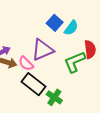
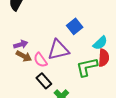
cyan semicircle: (71, 28) -> (100, 43), moved
black rectangle: (33, 84) -> (44, 81), size x0.7

